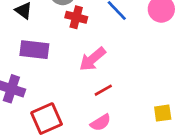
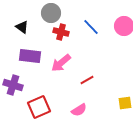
pink arrow: (92, 59) -> (61, 63), moved
red line: (103, 90) -> (87, 80), moved

